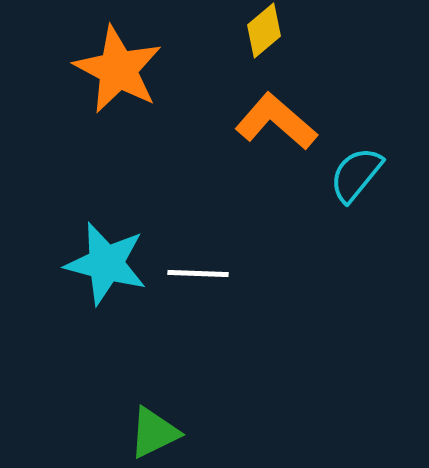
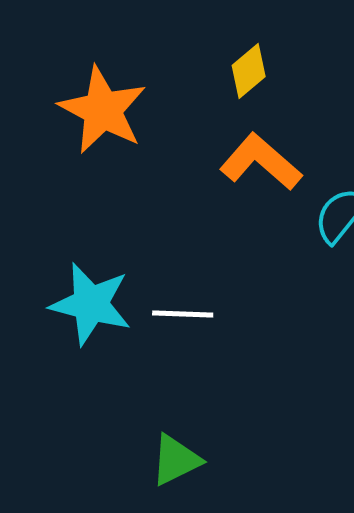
green triangle: (154, 433) -> (176, 460), moved

